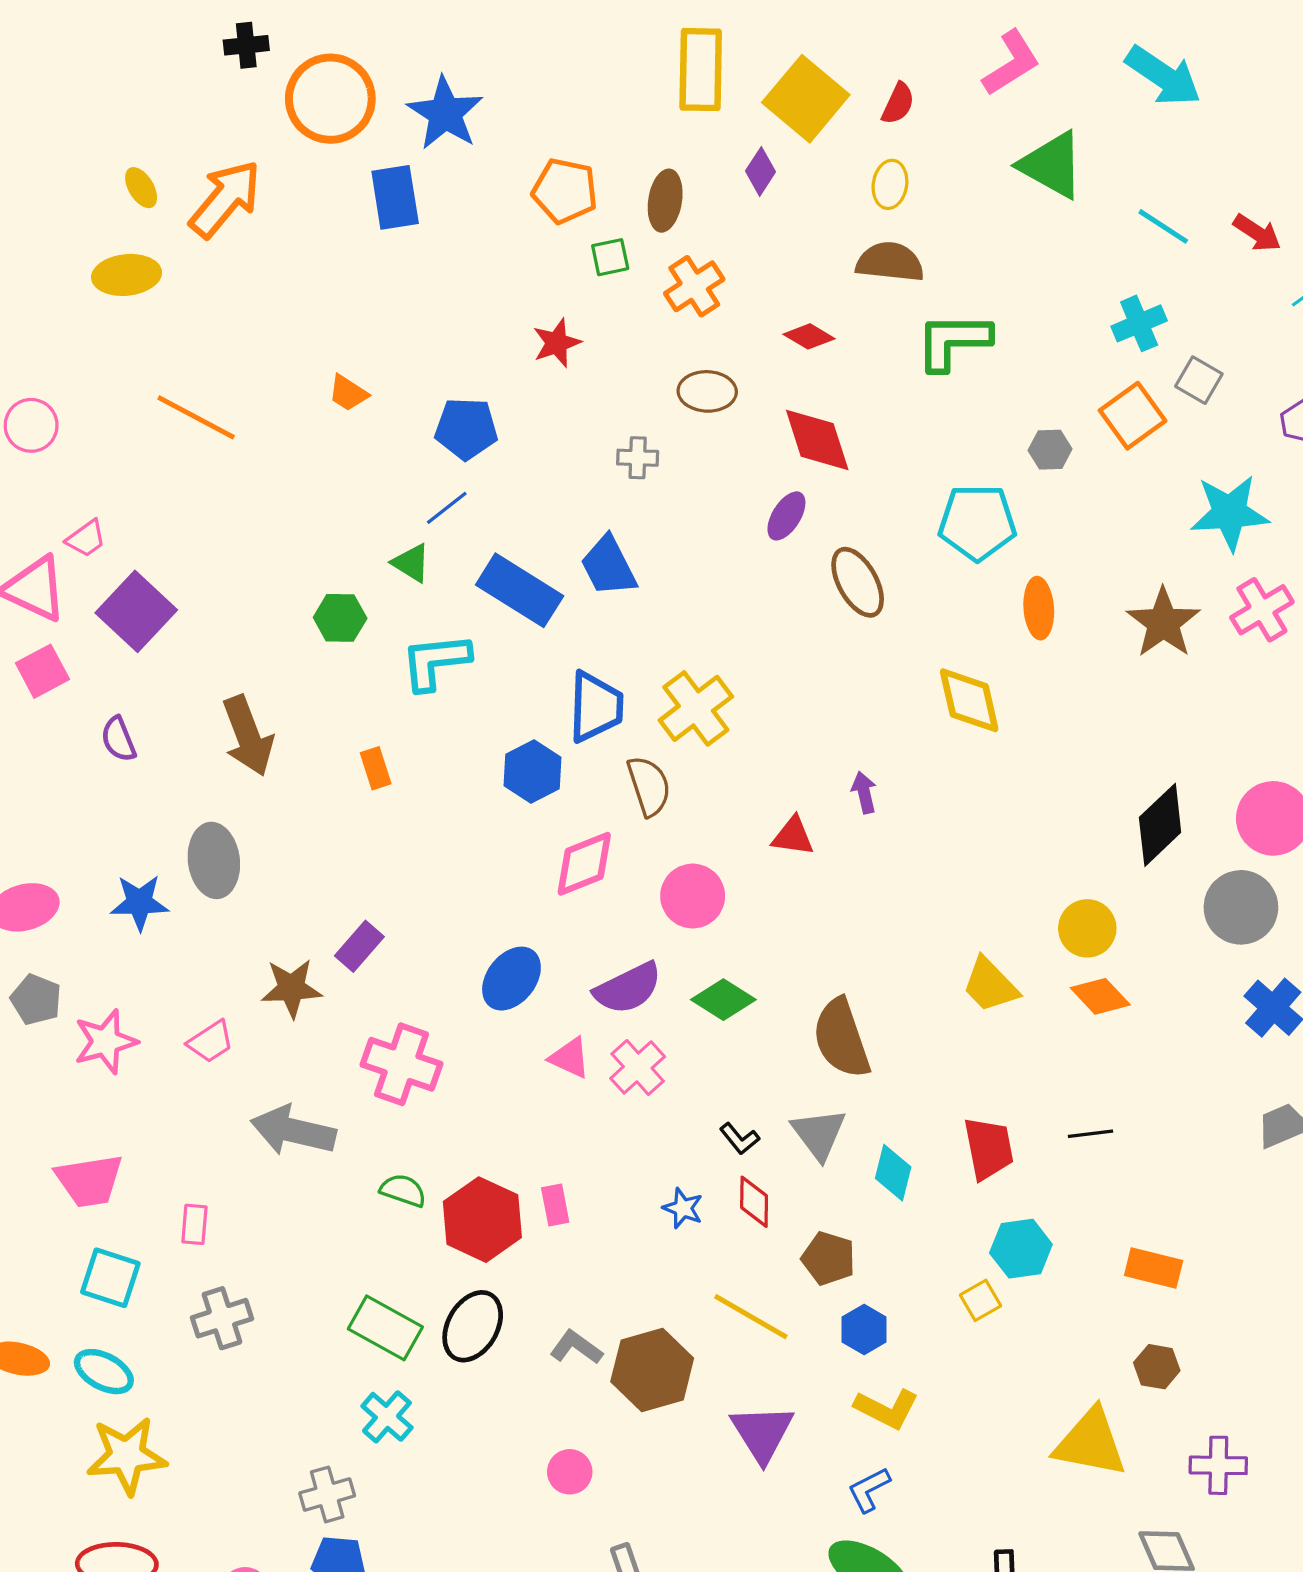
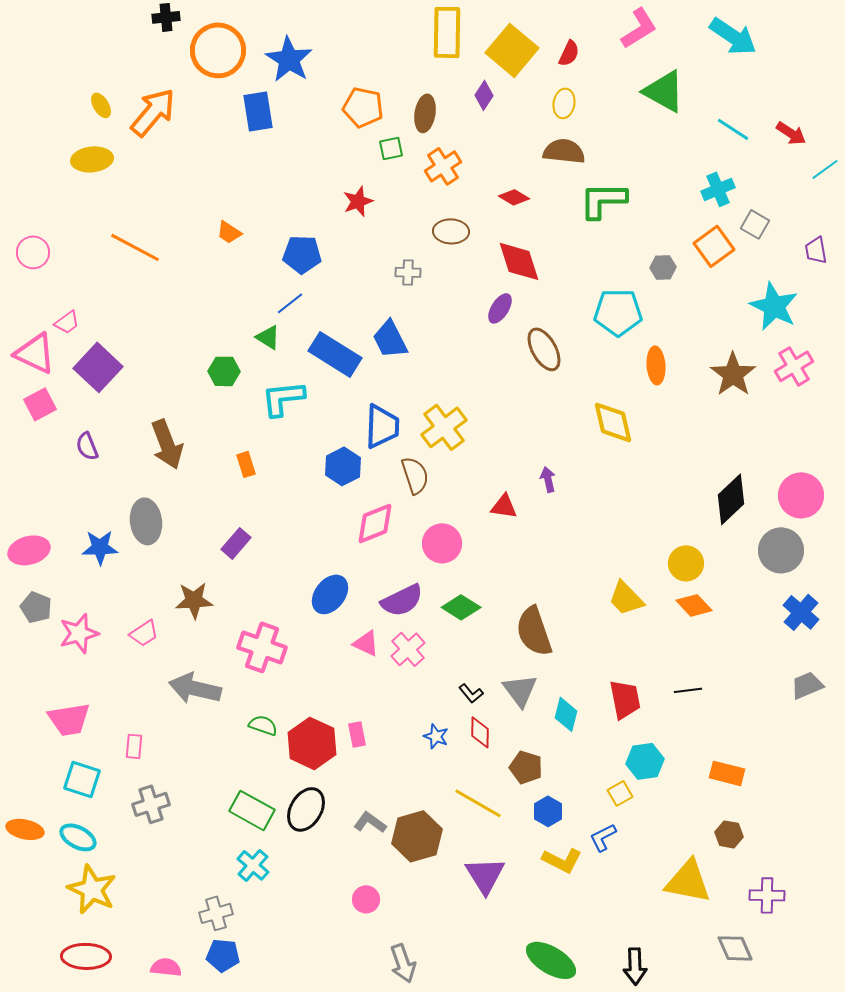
cyan star: (1230, 513) -> (774, 306), turned 30
purple rectangle: (359, 946) -> (236, 543), moved
yellow star: (127, 1456) -> (92, 889), turned 30
blue L-shape: (869, 1490) -> (603, 837), moved

